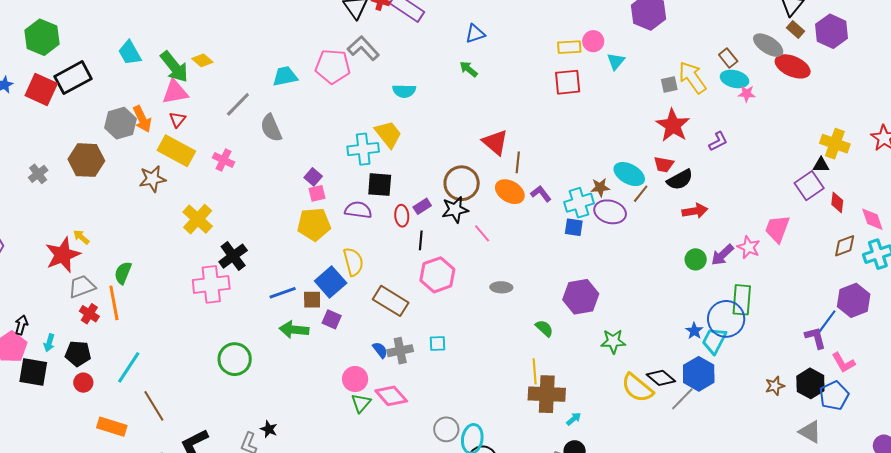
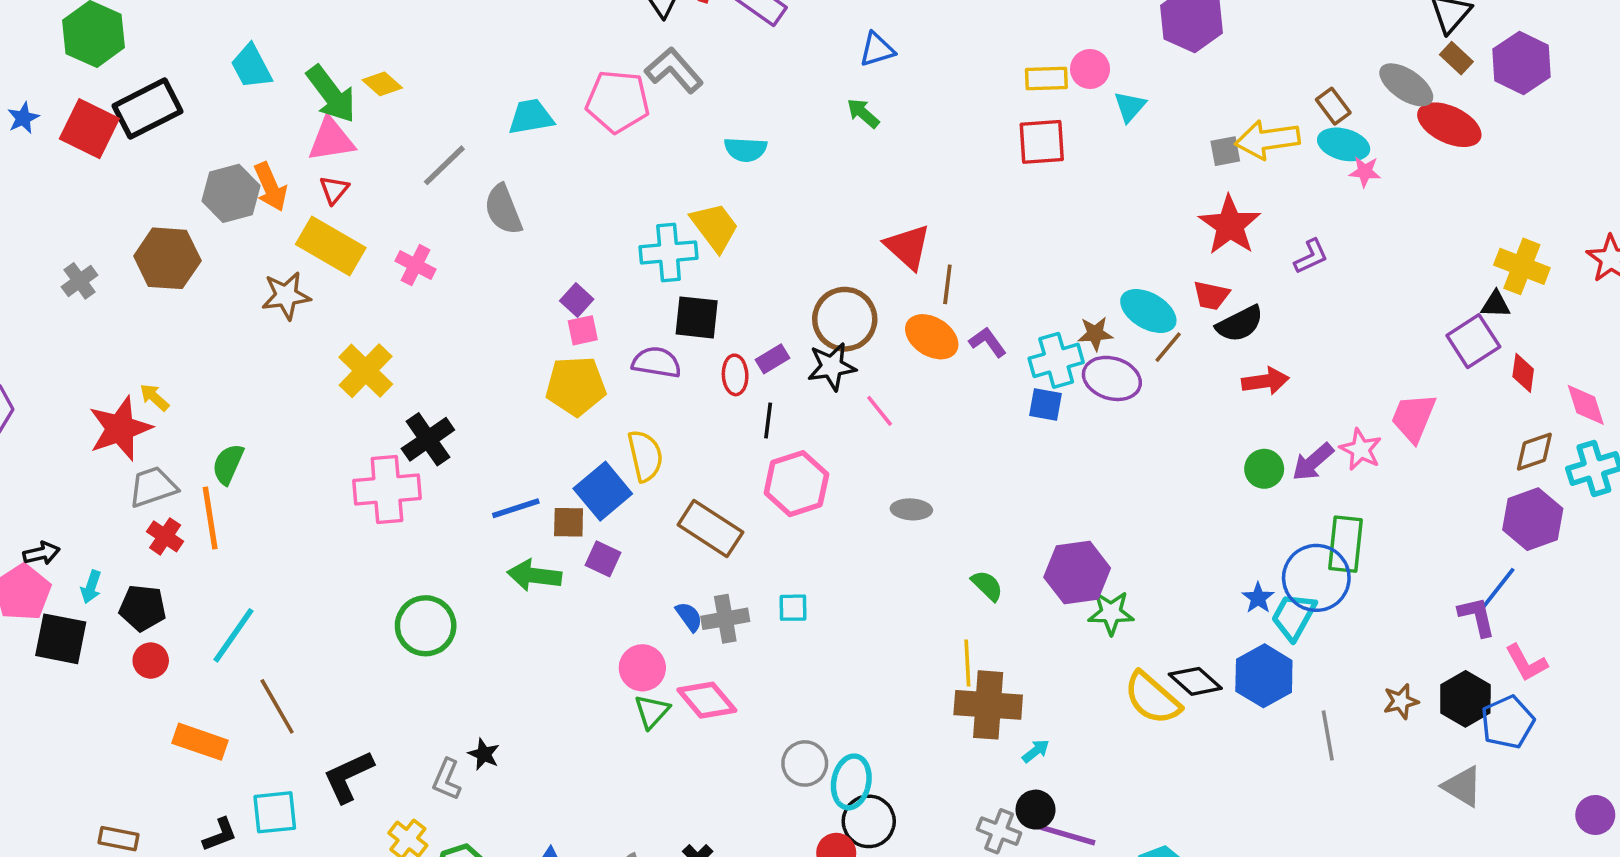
yellow arrow: (692, 77) -> (1267, 140), turned -64
purple hexagon: (581, 297) -> (1077, 573), moved
purple hexagon: (854, 300) -> (1533, 519), moved
black arrow: (21, 325) -> (41, 553), turned 60
gray line: (682, 399) -> (1328, 735), moved, turned -56

